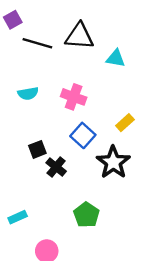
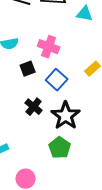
black square: (37, 149) -> (28, 69), moved
black star: (113, 162) -> (66, 116), moved

